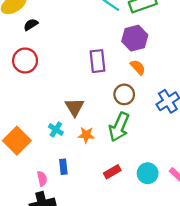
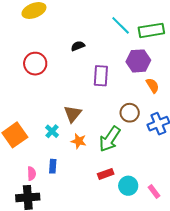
black semicircle: (31, 25) -> (78, 46), moved
orange semicircle: (138, 67) -> (153, 85), moved
brown circle: (124, 94) -> (130, 113), moved
red rectangle: (112, 172) -> (106, 174), moved

